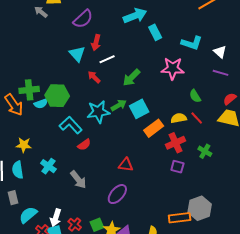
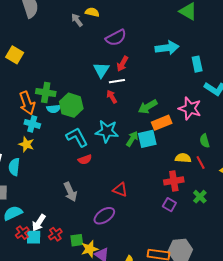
cyan rectangle: (155, 32) -> (197, 64), moved
white line: (107, 59) -> (117, 81), moved
green arrow: (119, 105) -> (132, 139), moved, turned -42
orange rectangle: (154, 128) -> (162, 123), moved
cyan cross: (48, 166) -> (32, 124), moved, turned -35

